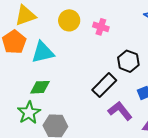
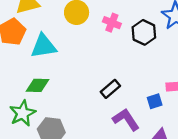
black hexagon: (128, 61) -> (144, 32), moved
black rectangle: (104, 85) -> (110, 89), size x0.7

